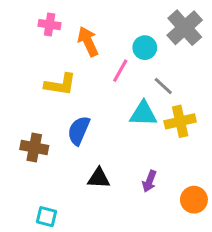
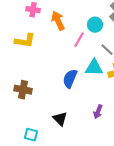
yellow L-shape: (60, 84) -> (25, 41), moved
blue semicircle: (79, 131) -> (70, 79), moved
black triangle: (99, 178) -> (60, 119), moved, turned 42

